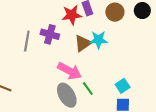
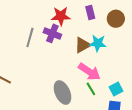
red star: (72, 15) -> (61, 16), moved
pink arrow: (70, 71) -> (89, 72), moved
green line: (88, 89) -> (91, 89), moved

